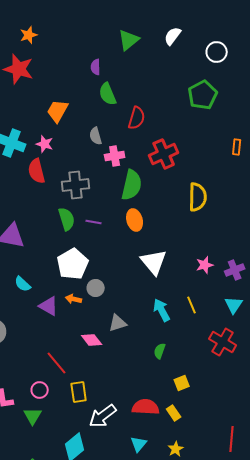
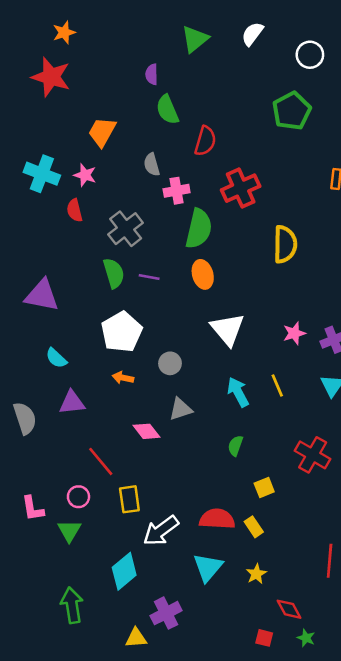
red semicircle: (37, 171) -> (75, 210), size x0.7
gray cross: (76, 185) -> (126, 229), turned -32
gray circle: (96, 288) -> (170, 363), moved
purple triangle: (49, 306) -> (72, 403), moved, turned -35
red cross: (223, 342) -> (313, 455), moved
cyan triangle: (139, 444) -> (208, 567), size x1.4

